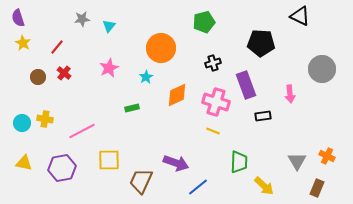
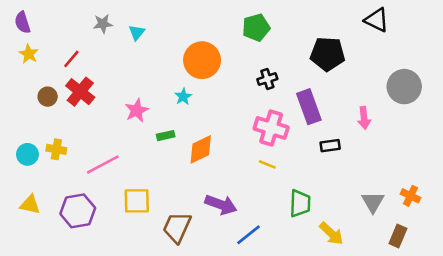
pink star: (109, 68) -> (137, 110), moved
red cross: (64, 73) -> (80, 92), size x1.6
orange diamond: (177, 95) -> (201, 149), moved

